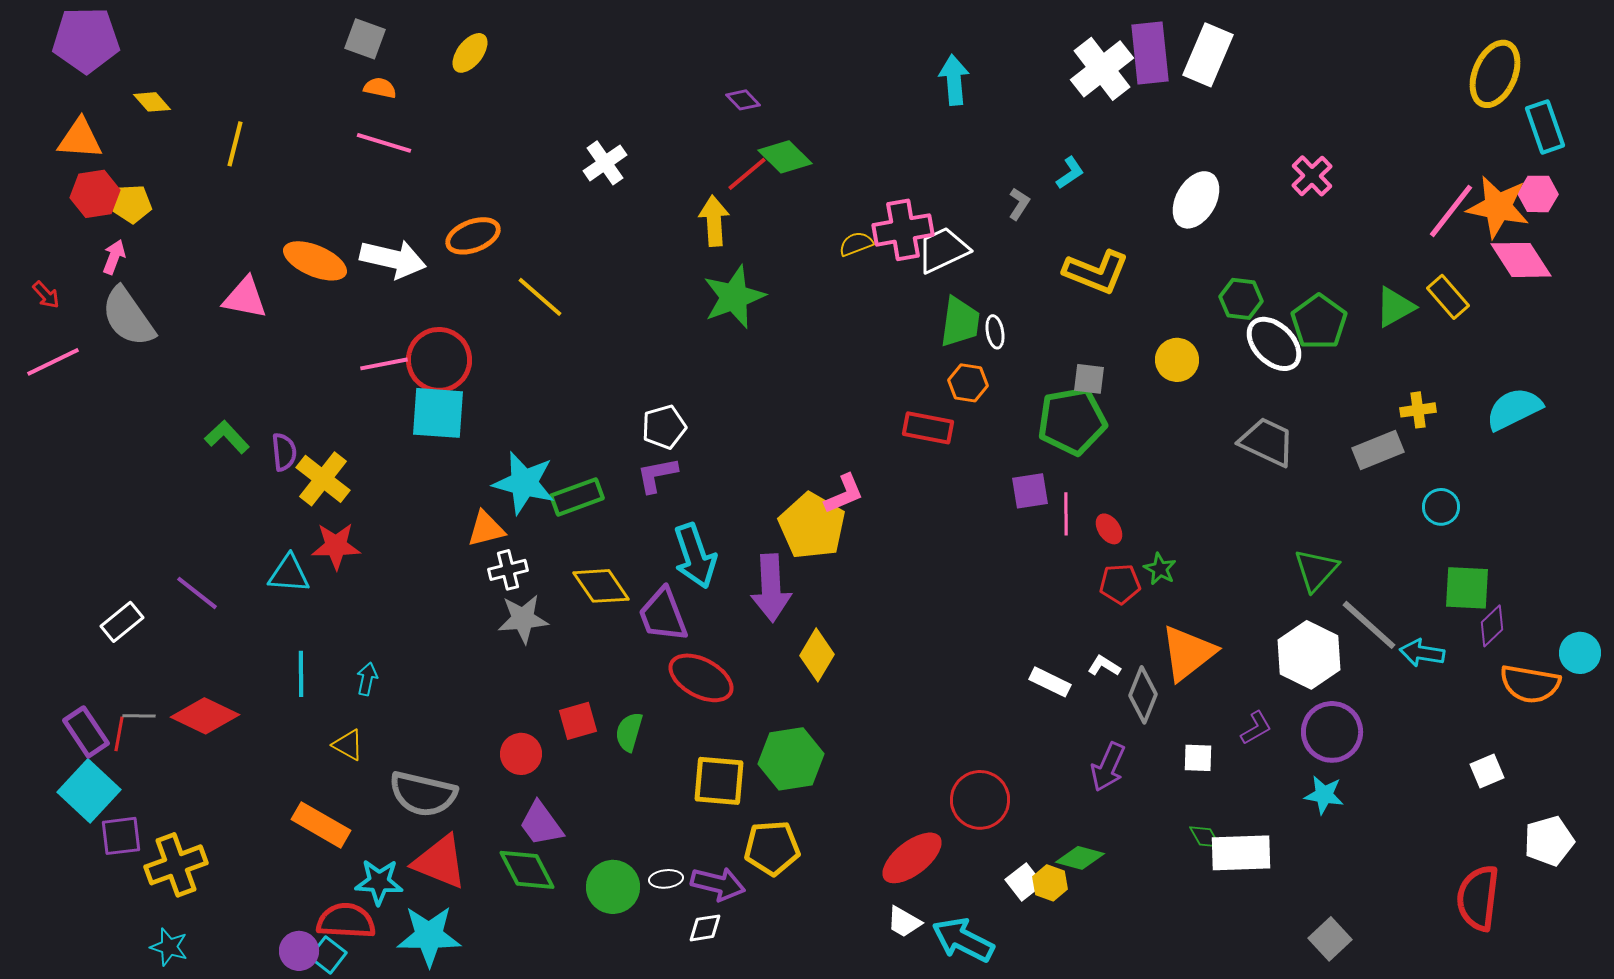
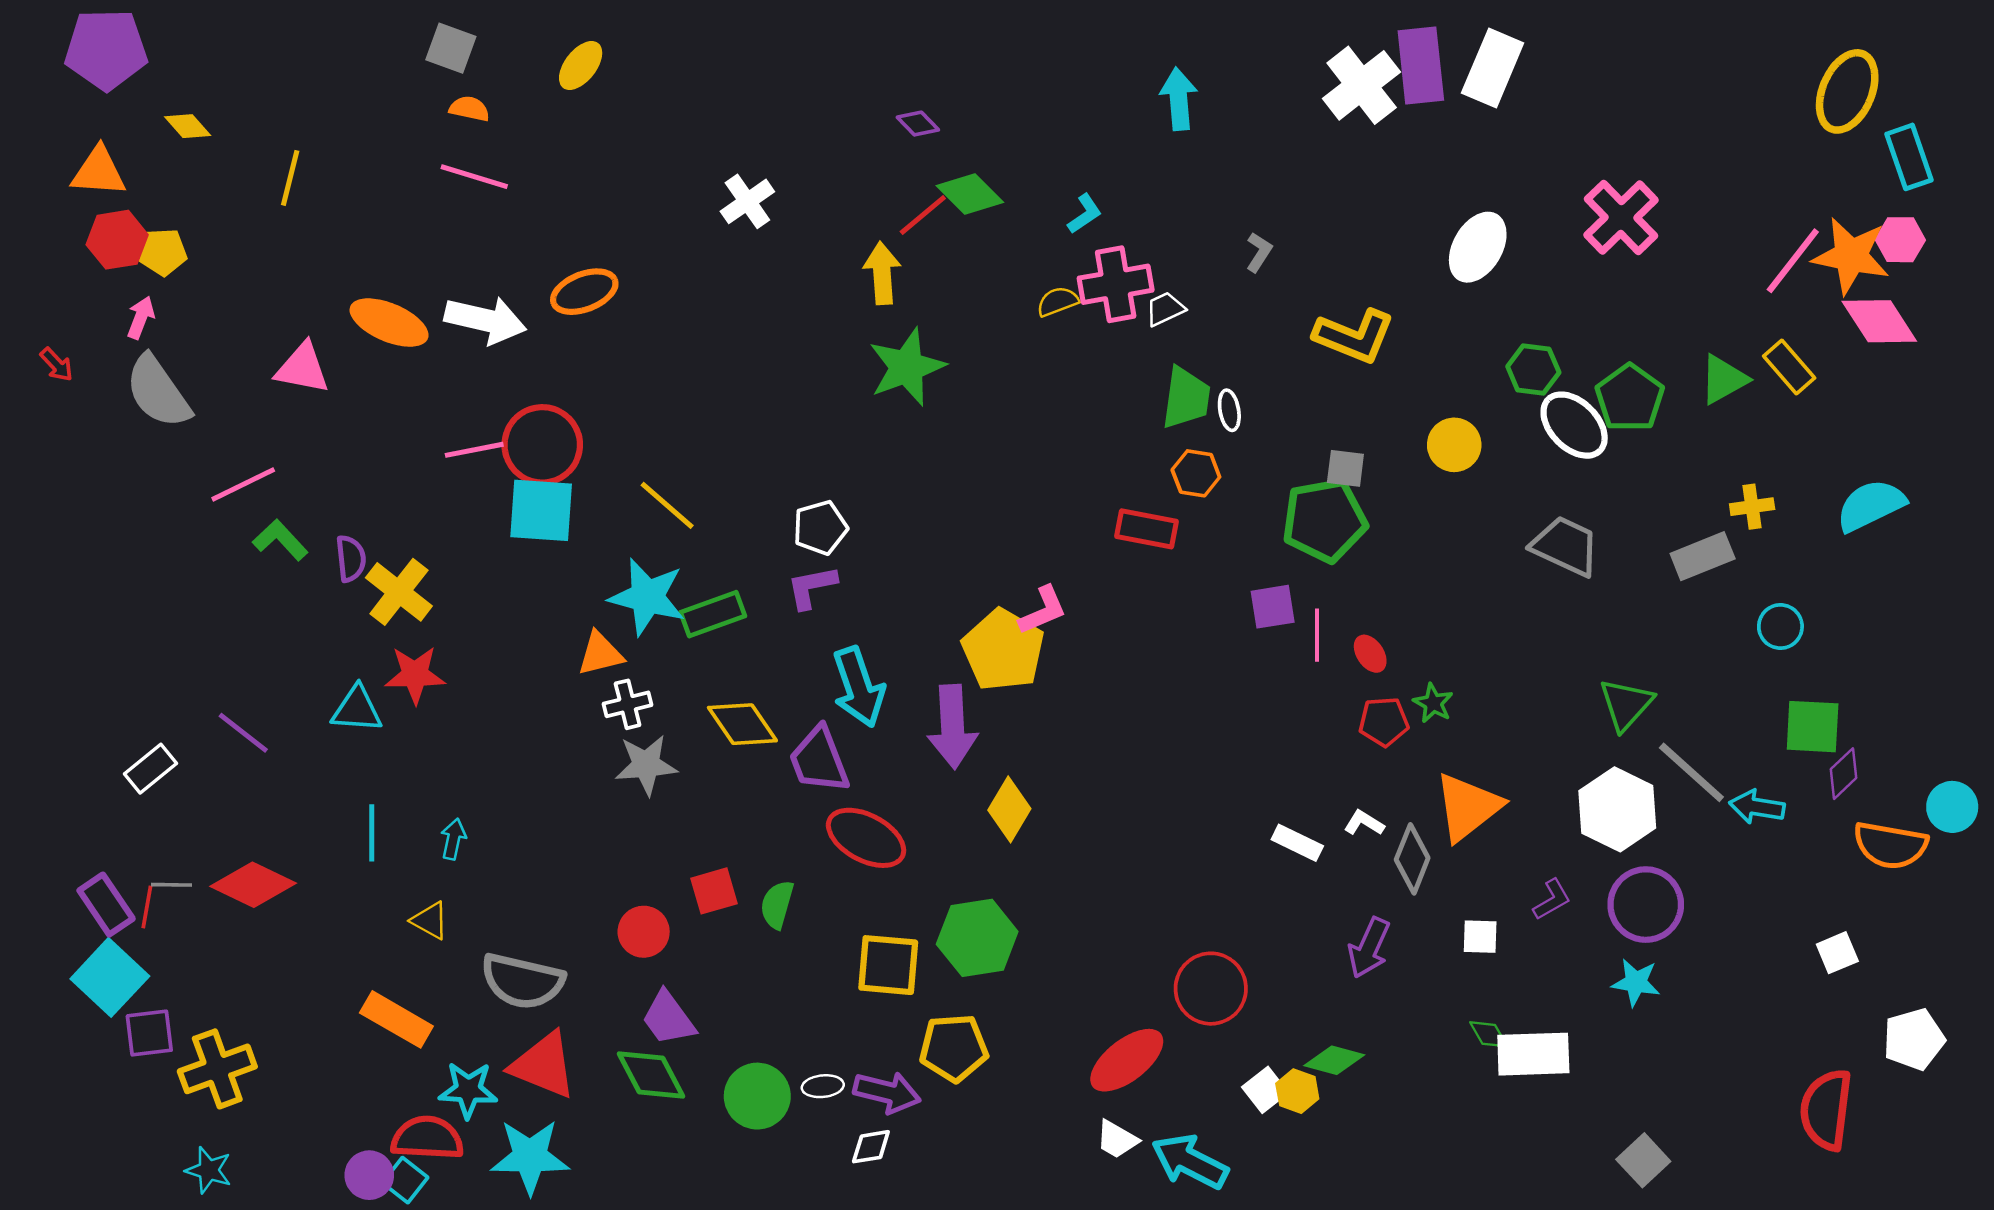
cyan L-shape: (1070, 173) -> (1085, 214), moved
pink cross: (1312, 176) -> (1621, 217), size x1.5
white trapezoid: (943, 250) -> (1165, 309), size x0.6
yellow line: (540, 297) -> (667, 505), moved
pink line: (53, 362) -> (243, 484), moved

